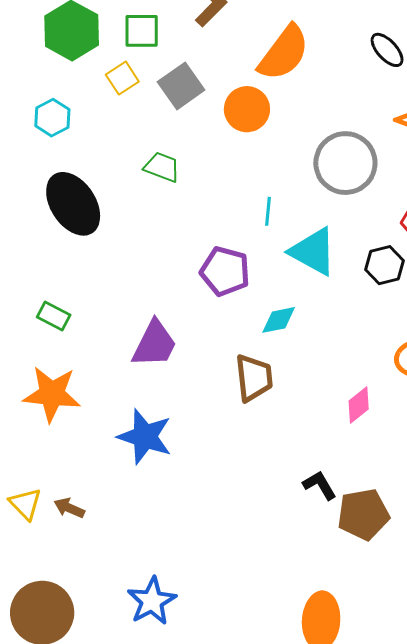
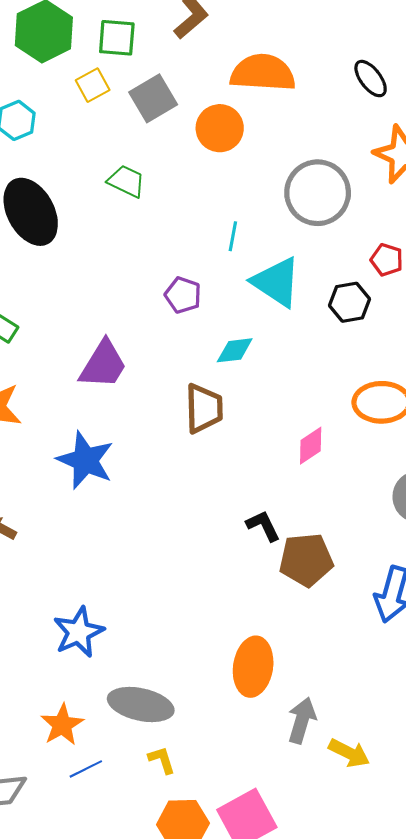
orange semicircle: (284, 53) -> (263, 73), turned -128
purple pentagon: (225, 271) -> (183, 295), size x0.7

